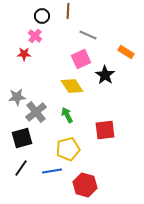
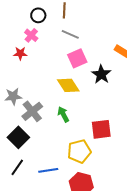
gray line: (88, 35) -> (70, 34), moved
black square: (22, 138) -> (18, 137), turned -30
yellow pentagon: (68, 149) -> (79, 151), moved

